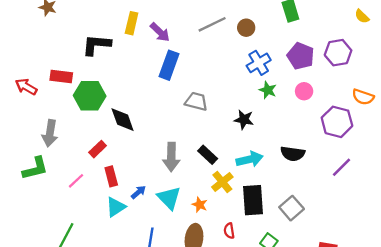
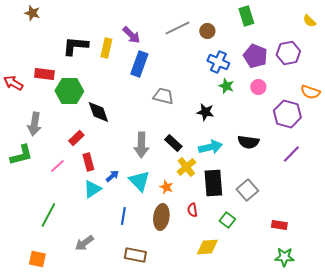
yellow rectangle: (132, 23) -> (106, 48), moved
blue cross: (259, 63) -> (218, 62), turned -35

